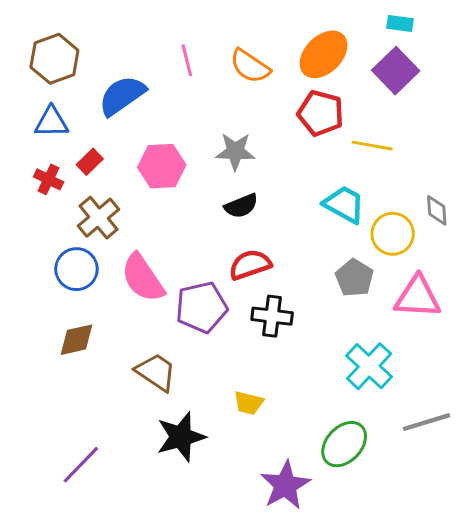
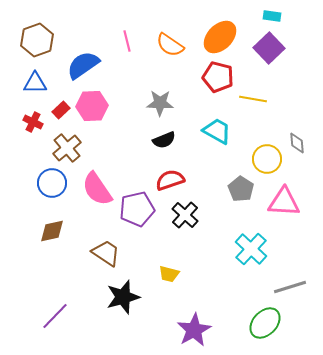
pink hexagon: (162, 166) -> (92, 106), moved
cyan trapezoid: (344, 204) -> (217, 131), moved
black cross: (272, 316) -> (185, 215), turned 36
green ellipse: (344, 444) -> (265, 323), moved

